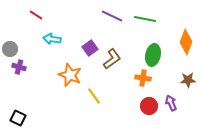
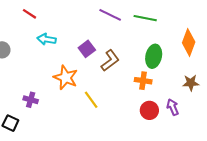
purple cross: (19, 67) -> (31, 100), moved

